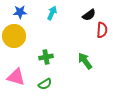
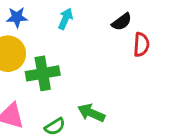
green cross: (46, 57) -> (43, 73), moved, size x1.5
green arrow: (85, 61) -> (91, 113), moved, turned -30

